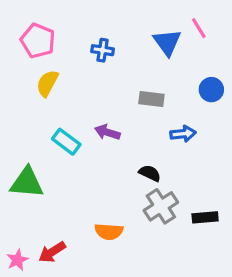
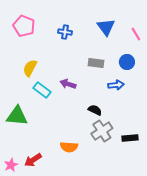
pink line: (199, 28) -> (136, 34), moved
yellow semicircle: (47, 83) -> (30, 68), moved
blue circle: (211, 90) -> (127, 62), moved

